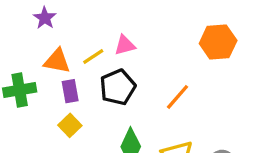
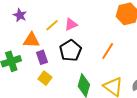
yellow line: (93, 56) -> (52, 25), moved

